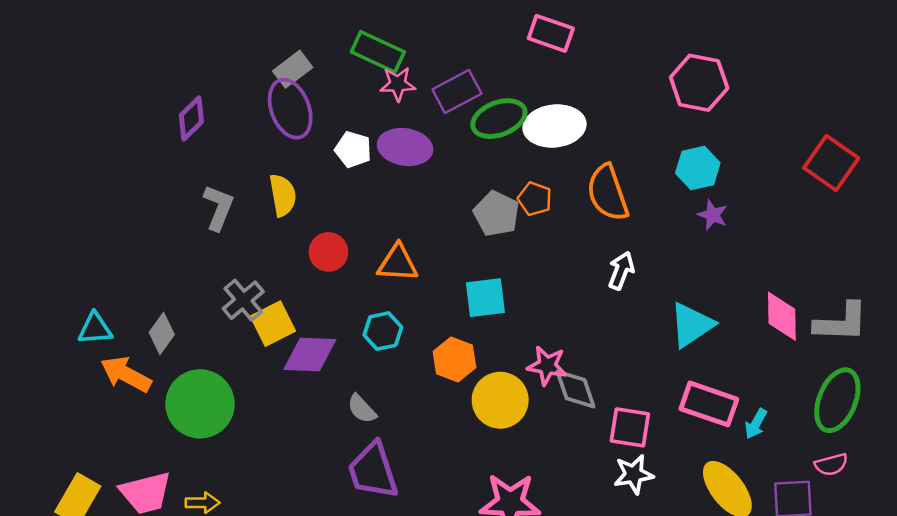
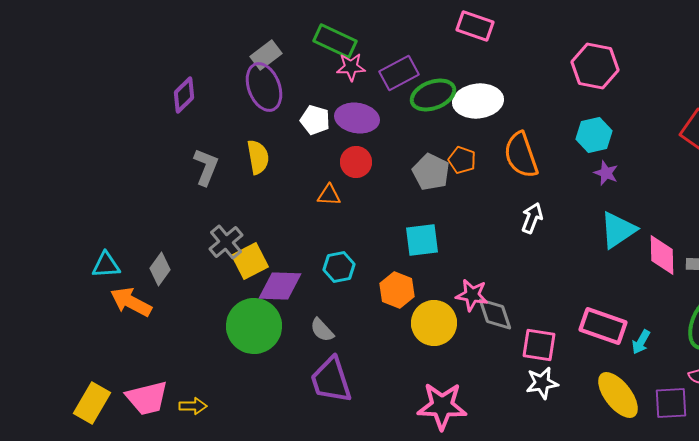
red circle: (328, 252) -> (356, 162), moved
orange triangle: (398, 263) -> (329, 195), moved, size x0.7
cyan triangle: (692, 325) -> (618, 230), moved
green circle: (200, 404) -> (254, 326), moved

